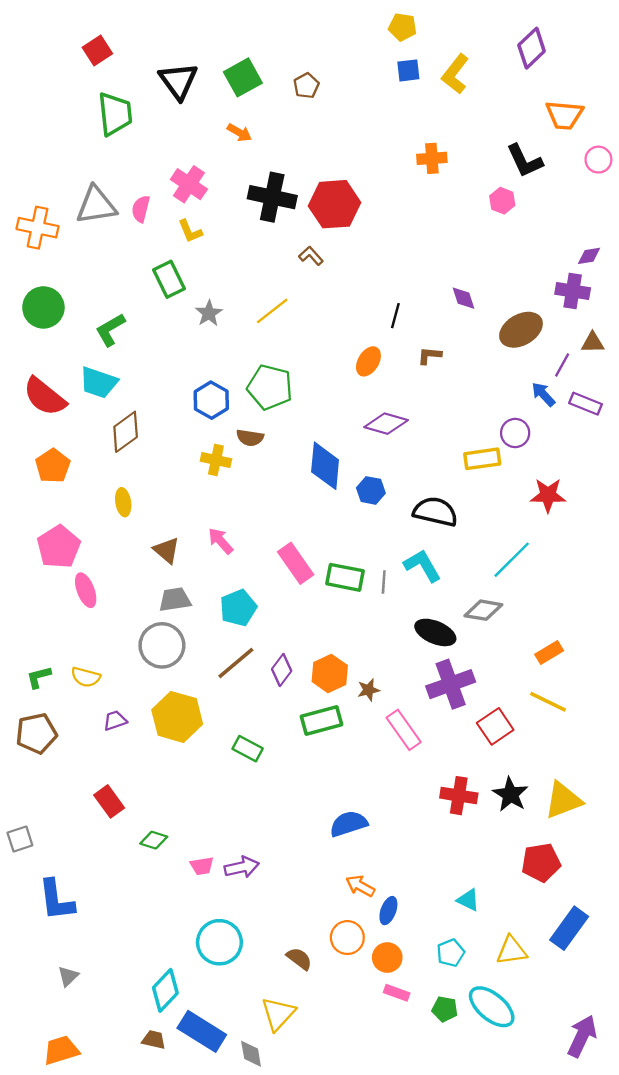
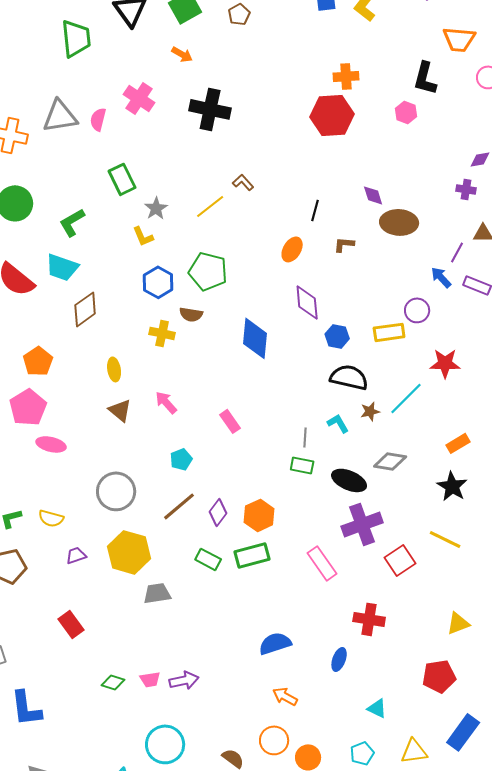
black L-shape: (525, 161) -> (425, 78), turned 40
red hexagon: (334, 204) -> (332, 115), moved
yellow L-shape: (190, 231) -> (143, 236), moved
brown L-shape: (311, 256) -> (243, 182), moved
purple cross: (573, 291) -> (466, 189), size x0.7
brown ellipse: (521, 330) -> (399, 222), moved, turned 33
purple diamond: (386, 424) -> (307, 302), turned 69
orange pentagon: (53, 466) -> (38, 361), moved
blue hexagon: (371, 490) -> (337, 336), moved
yellow ellipse: (123, 502) -> (114, 369), moved
cyan line: (512, 560) -> (406, 398), moved
pink rectangle: (296, 563) -> (230, 421), size x0.7
cyan L-shape: (422, 566) -> (338, 423), size x0.7
green rectangle: (345, 577) -> (302, 465), moved, size x0.7
pink ellipse: (86, 590) -> (51, 444), turned -56
gray trapezoid: (175, 600) -> (157, 593), moved
cyan pentagon: (238, 608) -> (181, 459), size x0.7
orange rectangle: (549, 652) -> (458, 443), moved
brown star: (368, 690) -> (370, 411), moved
green rectangle: (248, 749) -> (208, 559), moved
black star: (510, 794) -> (452, 486), moved
yellow triangle: (563, 800) -> (458, 623), size x0.7
green diamond: (154, 840) -> (113, 682), moved
blue ellipse: (388, 911) -> (339, 659), moved

